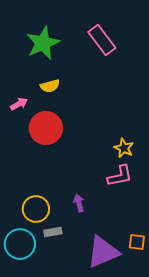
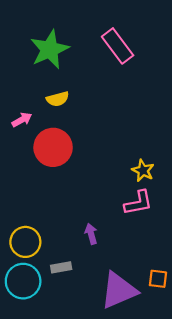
yellow circle: (36, 209) -> (25, 242), moved

